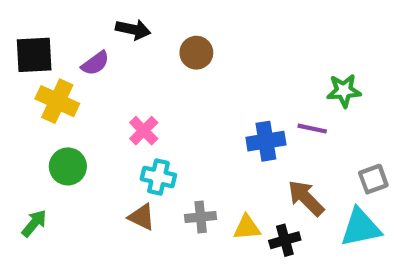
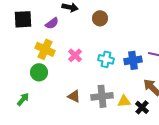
yellow cross: (57, 101) -> (45, 49), moved
cyan cross: (158, 177) -> (106, 59), moved
gray cross: (201, 217) -> (102, 96), size x1.5
black cross: (285, 240) -> (142, 107), turned -32

